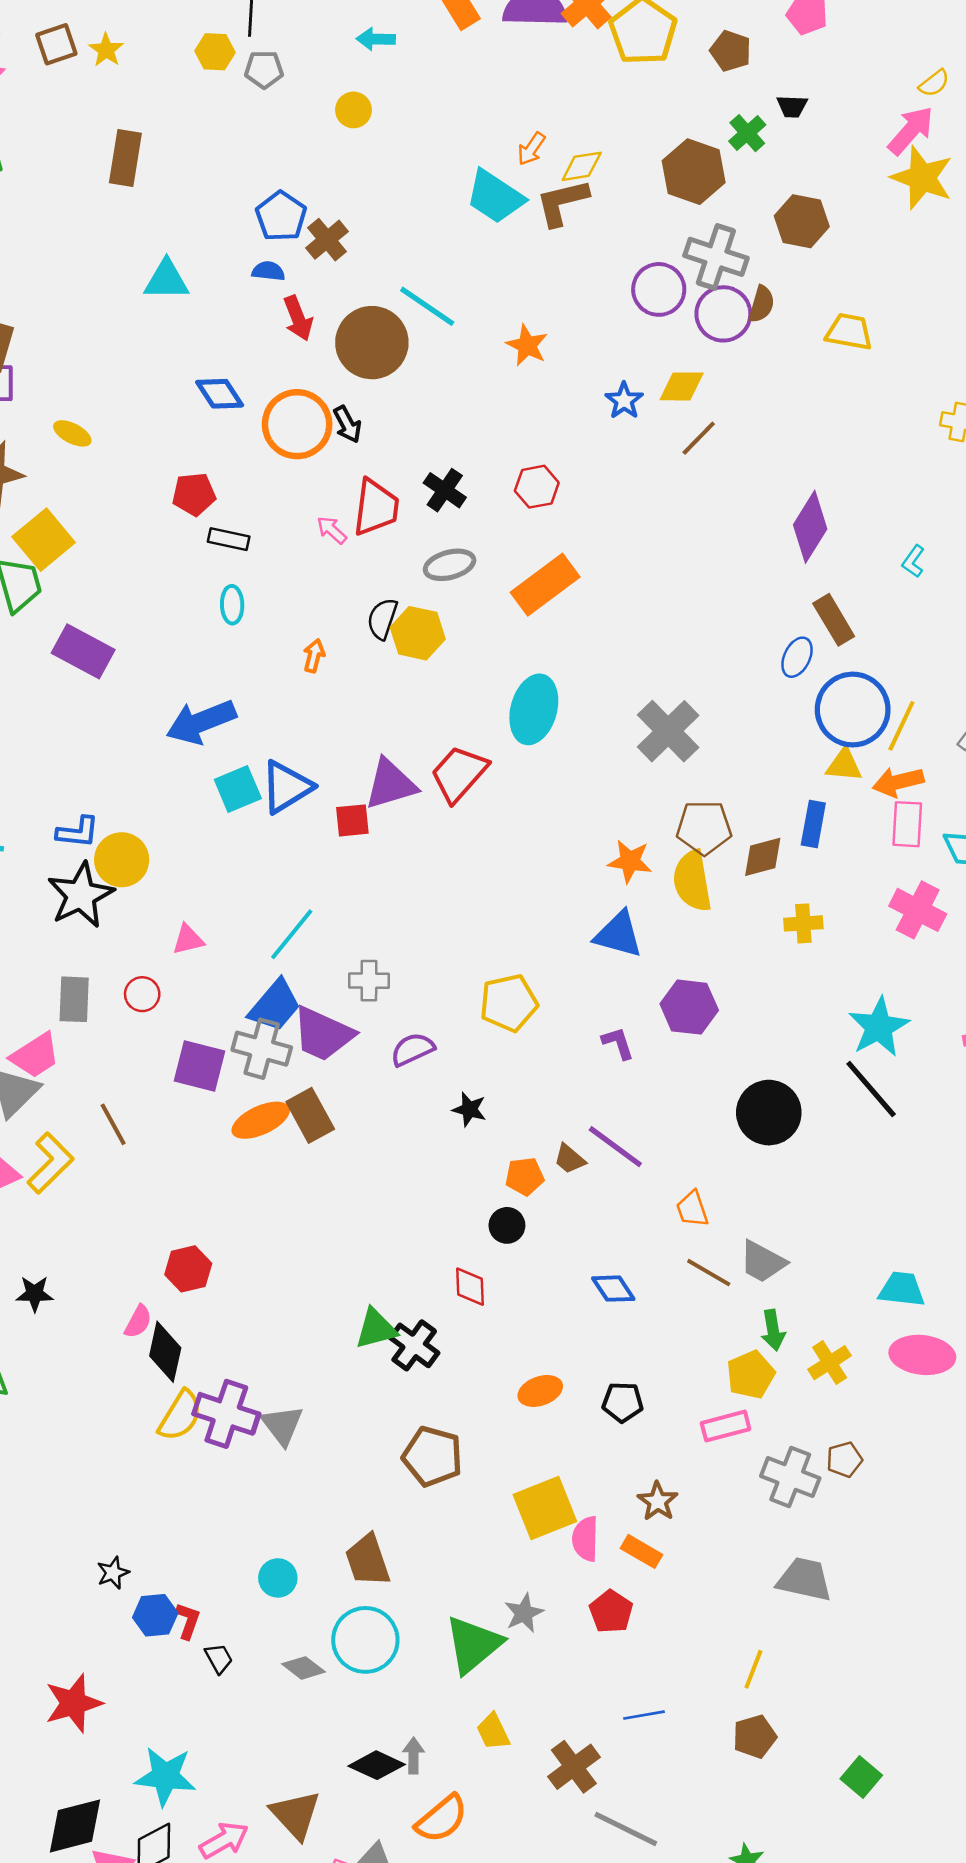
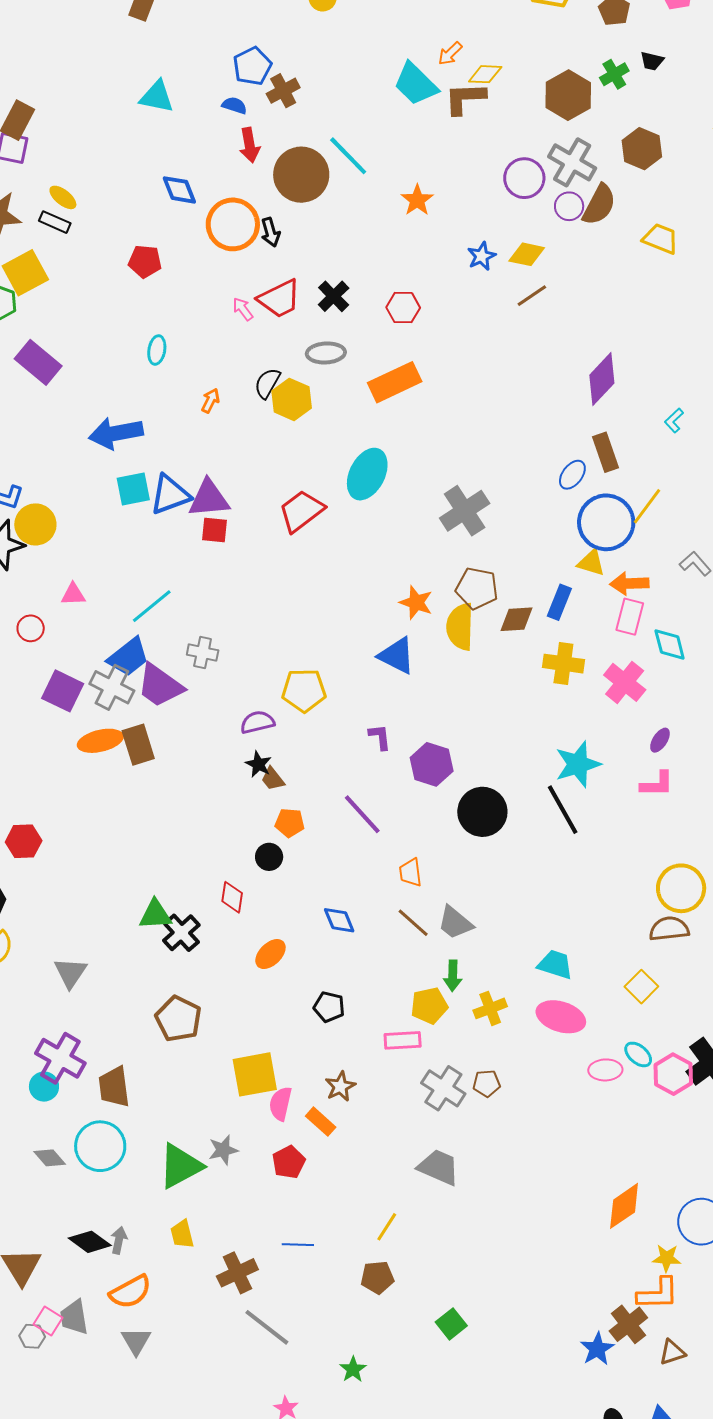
brown semicircle: (762, 304) -> (599, 205), size x1.5
purple circle: (723, 314) -> (569, 206), size x0.7
red trapezoid: (376, 507) -> (279, 299), turned 45
black rectangle: (229, 539) -> (55, 222), moved
yellow line: (901, 726) -> (647, 506), moved
purple triangle: (391, 784) -> (209, 499), moved
yellow cross: (803, 923) -> (563, 664), moved, size x1.4
purple hexagon: (689, 1007) -> (432, 764), moved
purple semicircle: (413, 1049) -> (257, 722), moved
brown trapezoid: (570, 1159) -> (273, 779), moved
orange ellipse: (540, 1391) -> (270, 954), moved, turned -36
purple cross: (226, 1414) -> (60, 1058), moved

